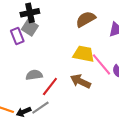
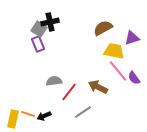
gray square: (30, 28) -> (39, 29), moved
yellow trapezoid: (84, 54) -> (114, 51), moved
gray line: (40, 108) -> (83, 112), moved

